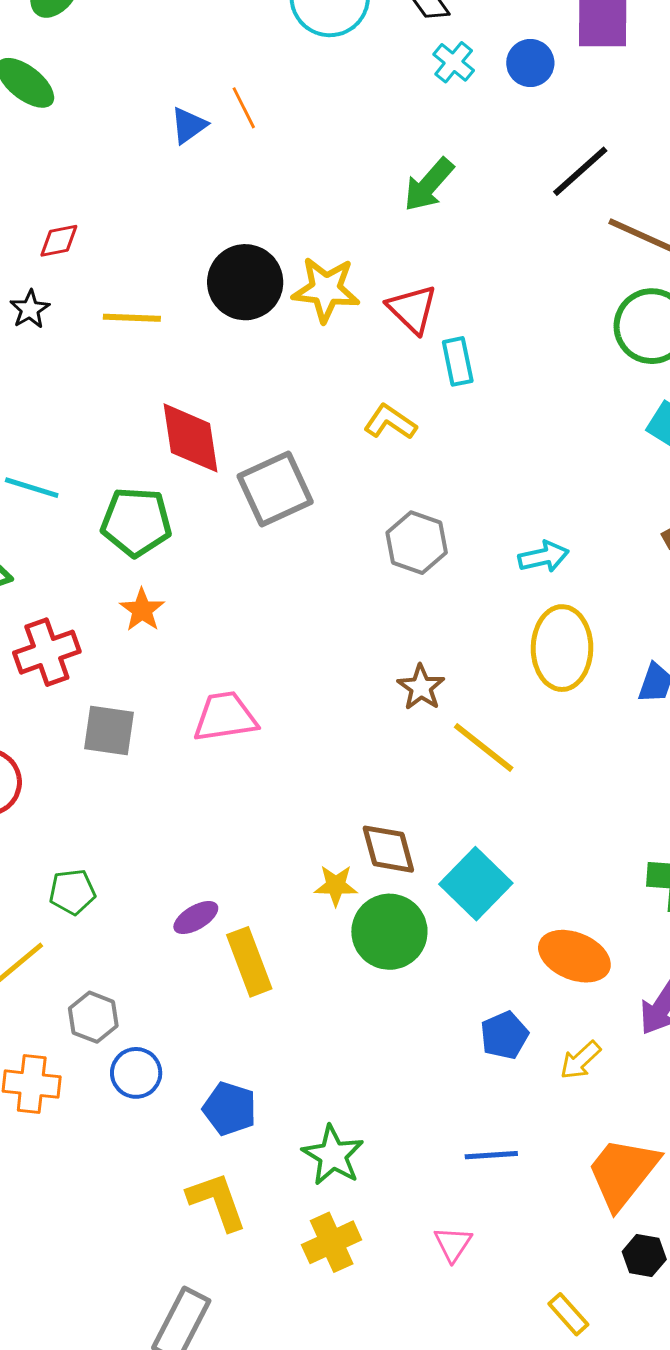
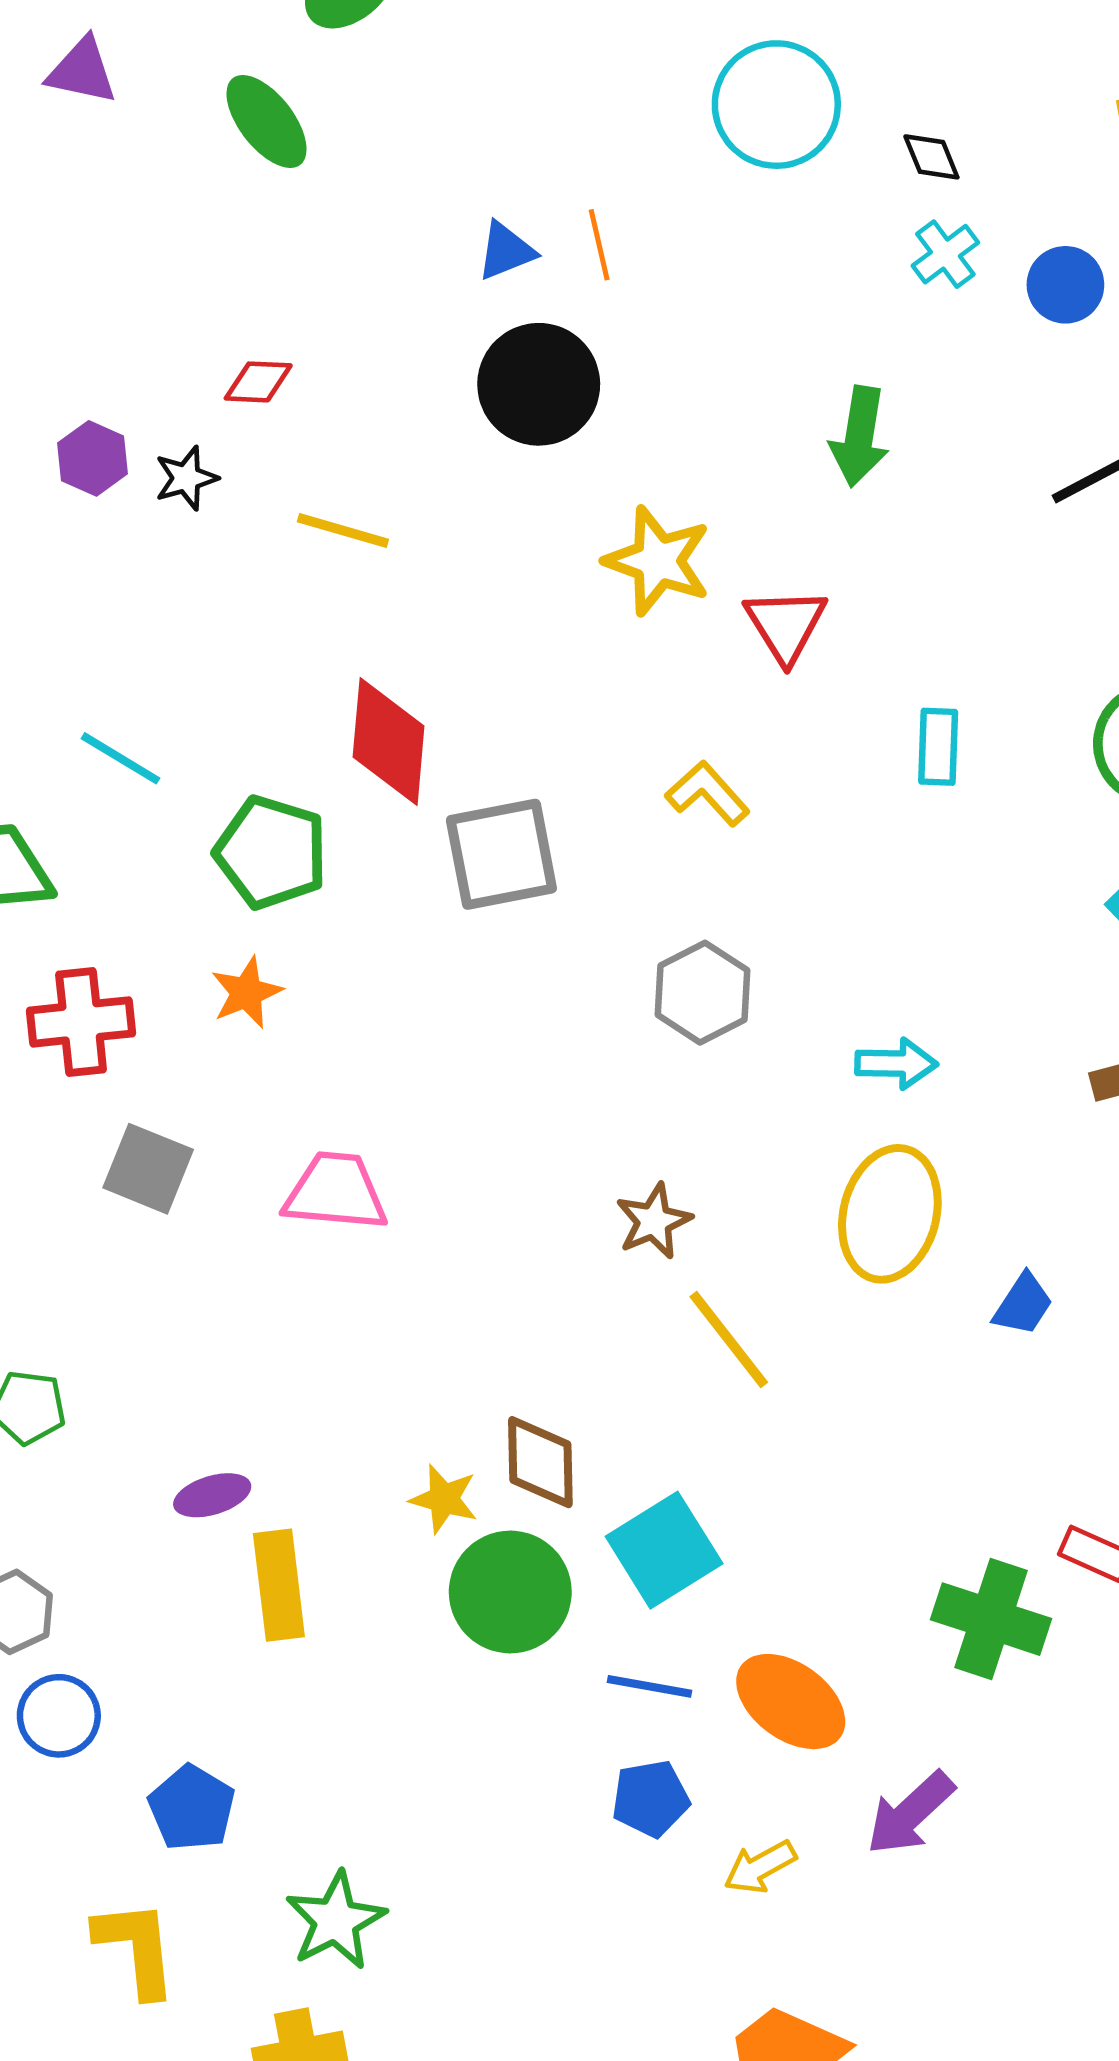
green arrow: (429, 185) -> (859, 436), turned -46
black circle: (245, 282) -> (539, 384), moved
cyan rectangle: (458, 361) -> (938, 747), moved
blue line: (491, 1155) -> (649, 1686), moved

